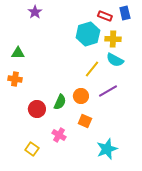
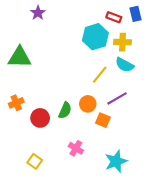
green triangle: (18, 53) -> (20, 57), size x1.6
orange cross: (15, 79) -> (16, 103), moved, turned -32
orange square: (85, 121) -> (103, 120), moved
pink cross: (59, 135) -> (76, 148), moved

